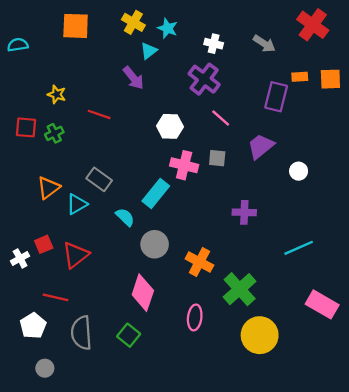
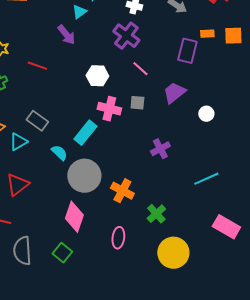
purple cross: (244, 212) -> (160, 149), turned -30
gray circle: (155, 244) -> (84, 176), size x1.4
green cross: (240, 289) -> (156, 214), size x0.7

